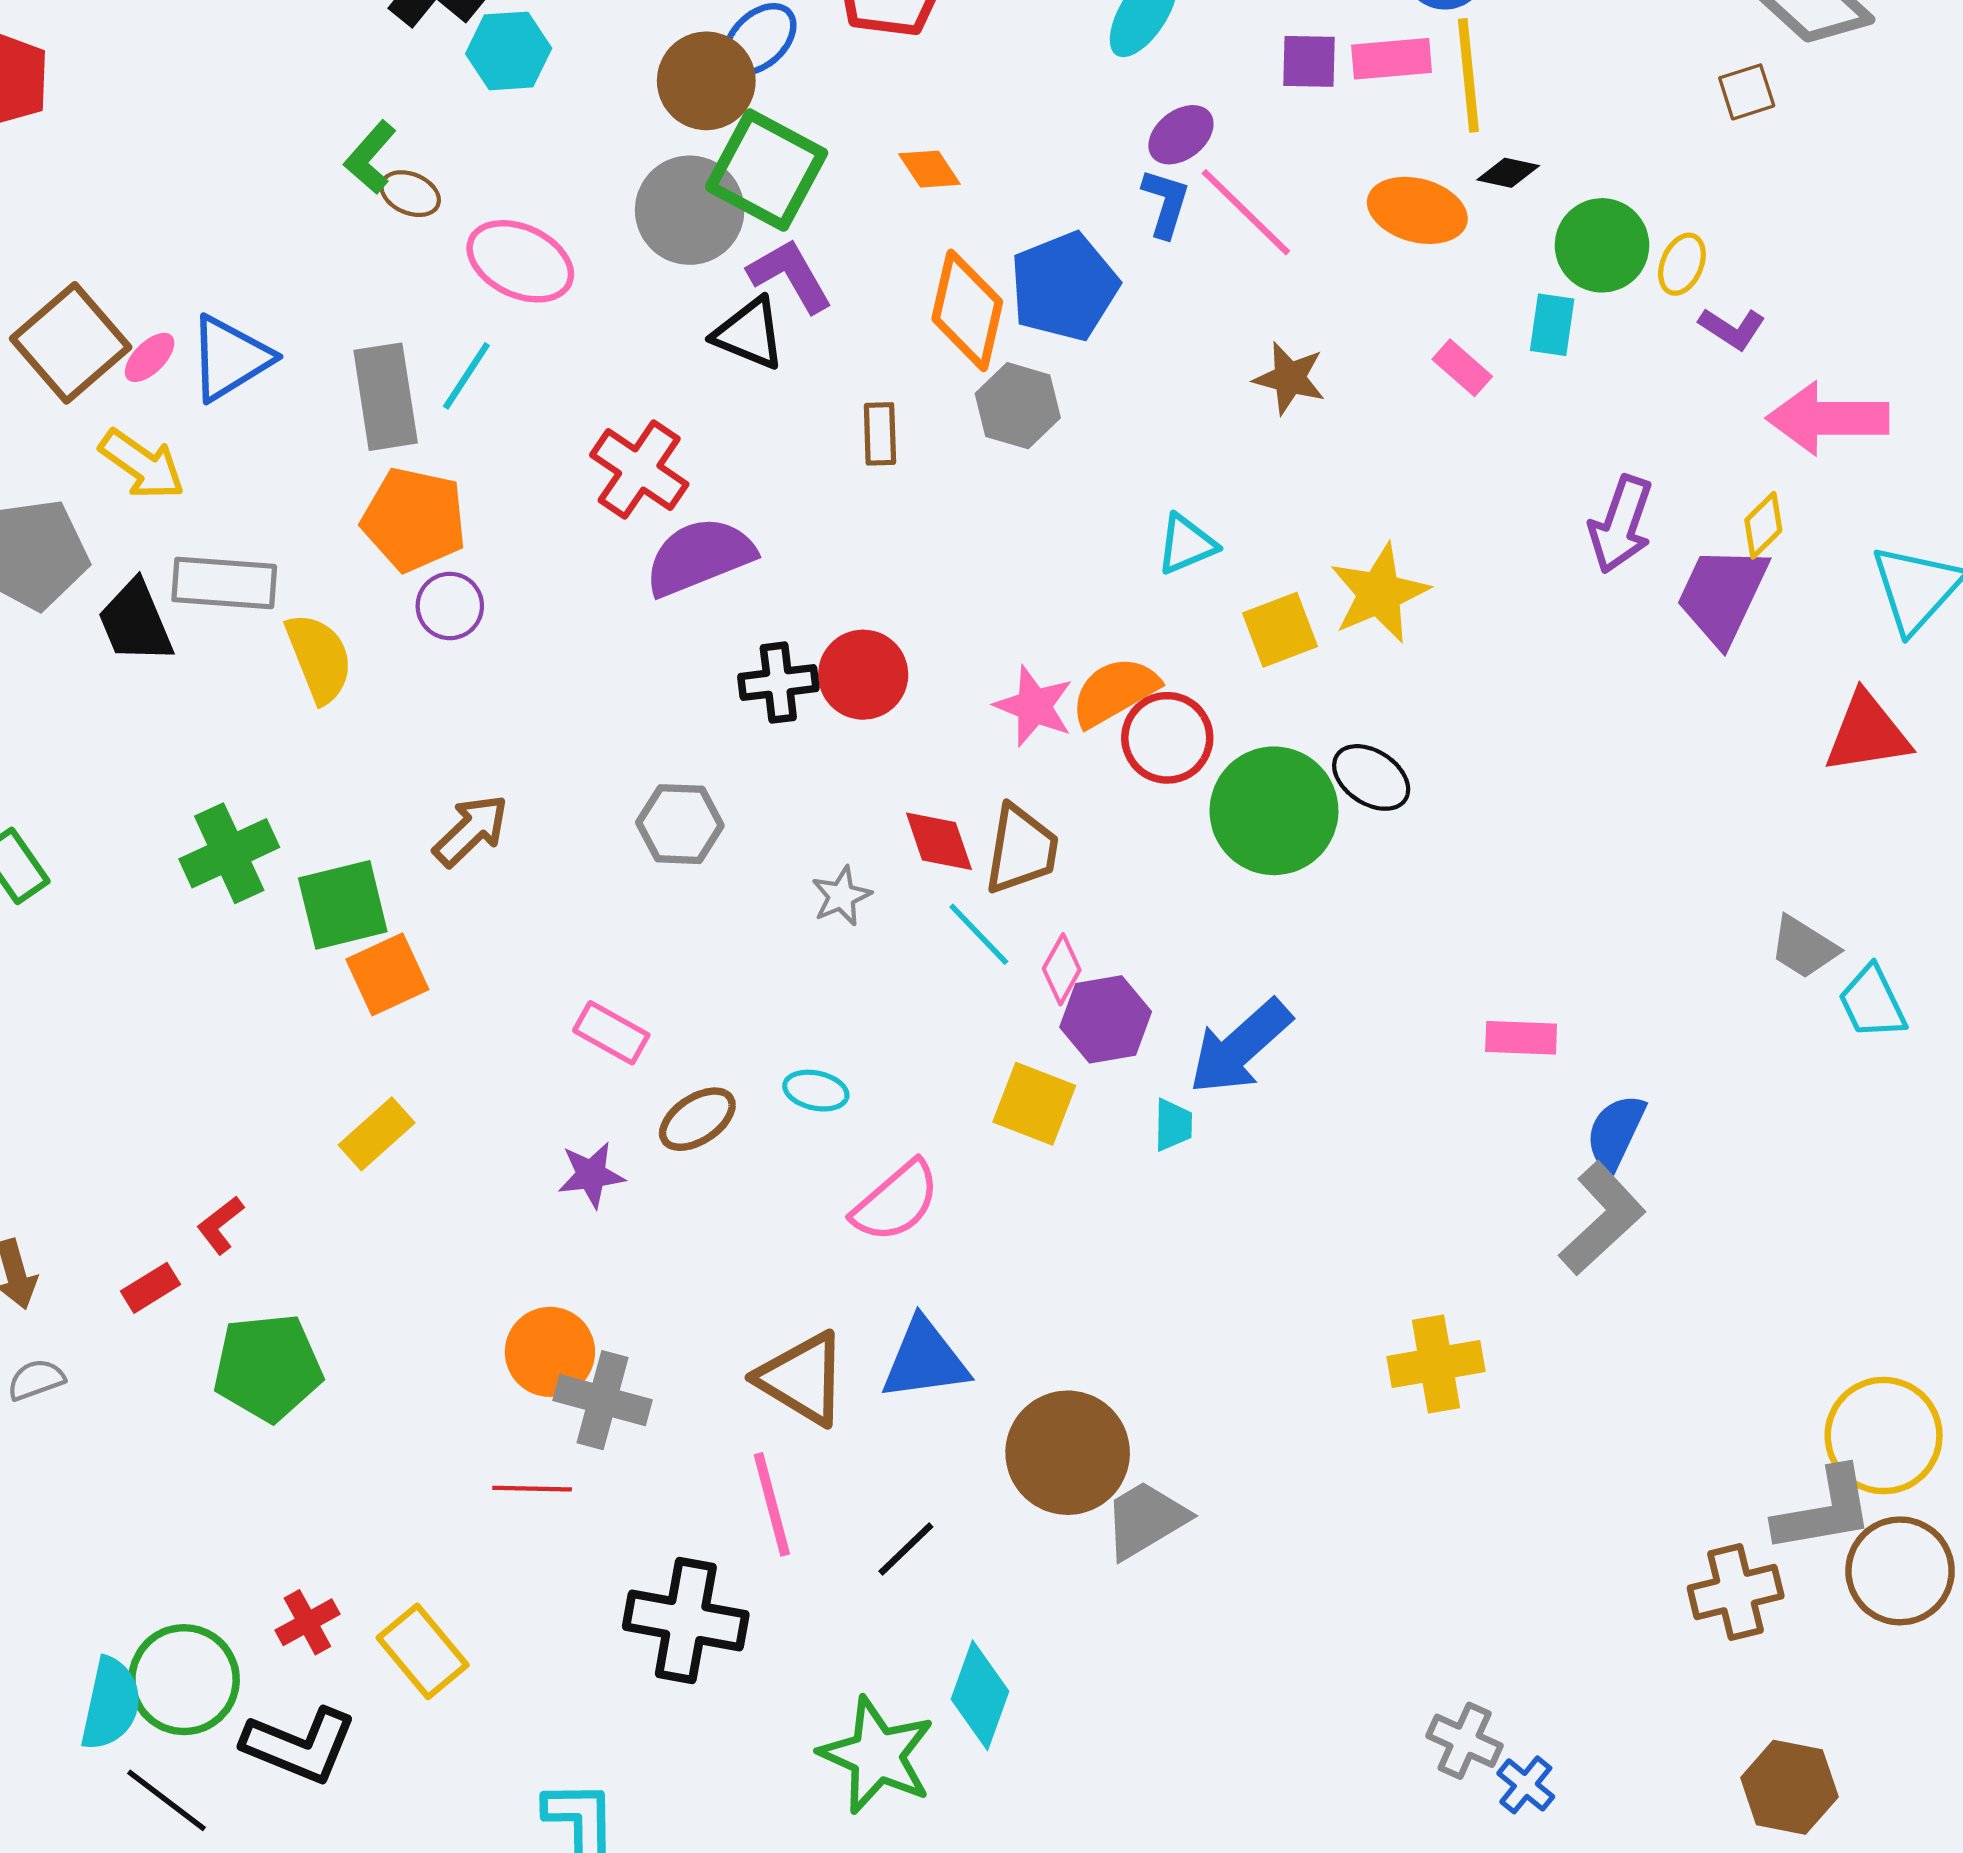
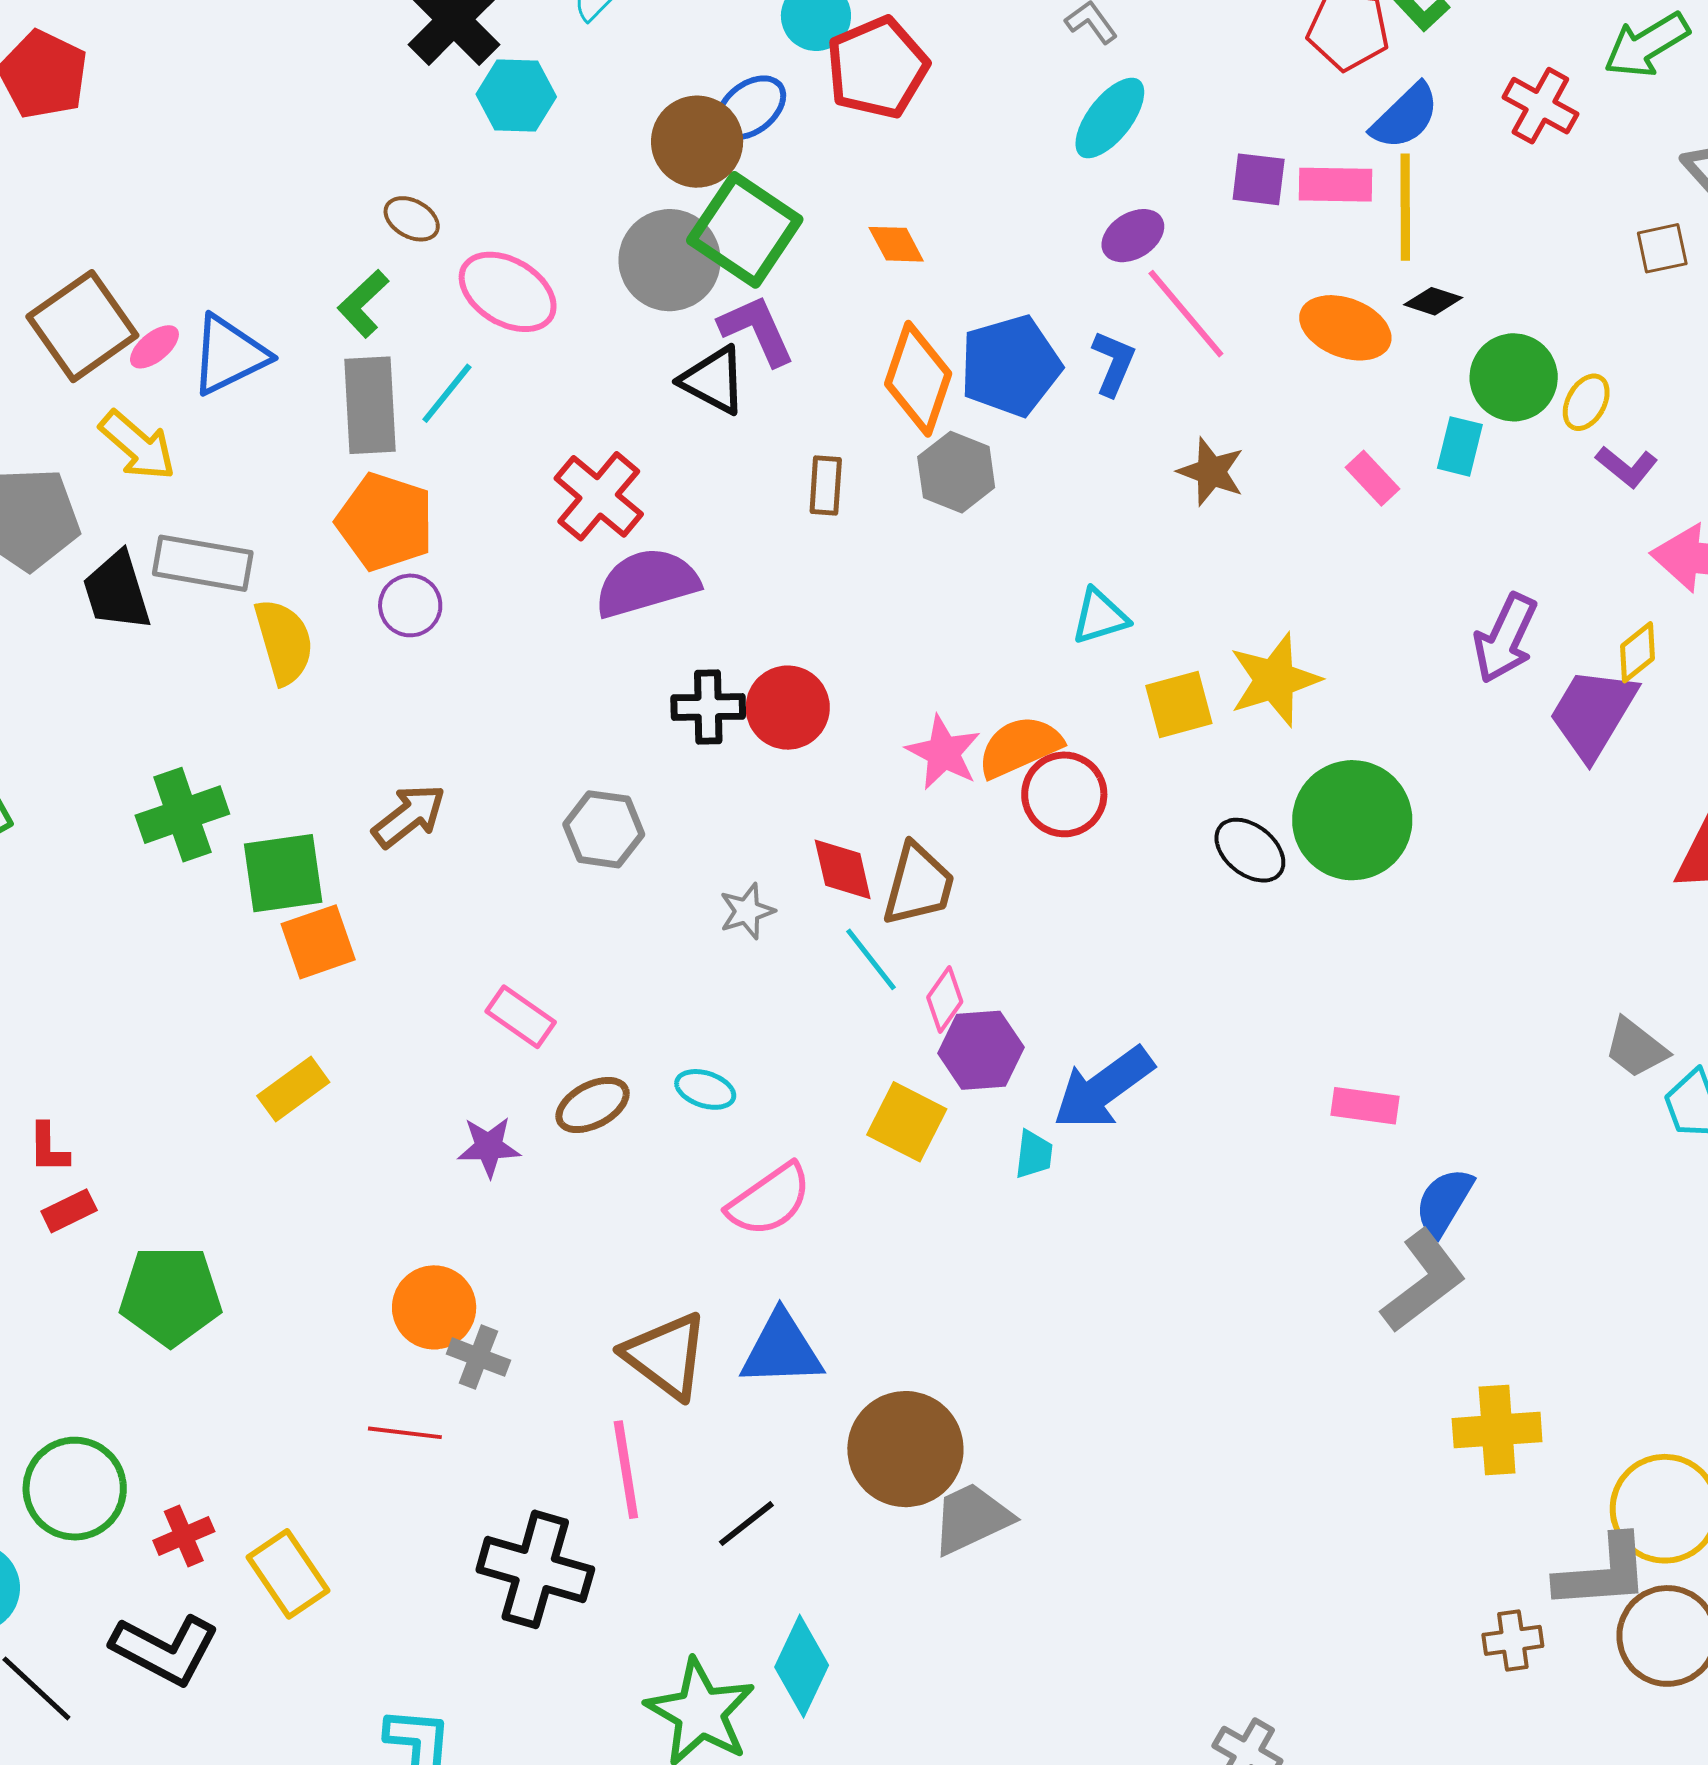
green L-shape: (370, 157) -> (363, 304), moved
blue L-shape: (1166, 203) -> (1113, 363), moved
green circle: (1274, 811) -> (1352, 820), moved
red L-shape: (220, 1225) -> (48, 1148), moved, turned -58
yellow cross: (1436, 1364) -> (1497, 1430), moved
gray cross: (603, 1400) -> (478, 1357), size x0.7
brown cross: (1736, 1592) -> (1513, 1640), size x0.7
green circle: (184, 1680) -> (75, 1489), moved

